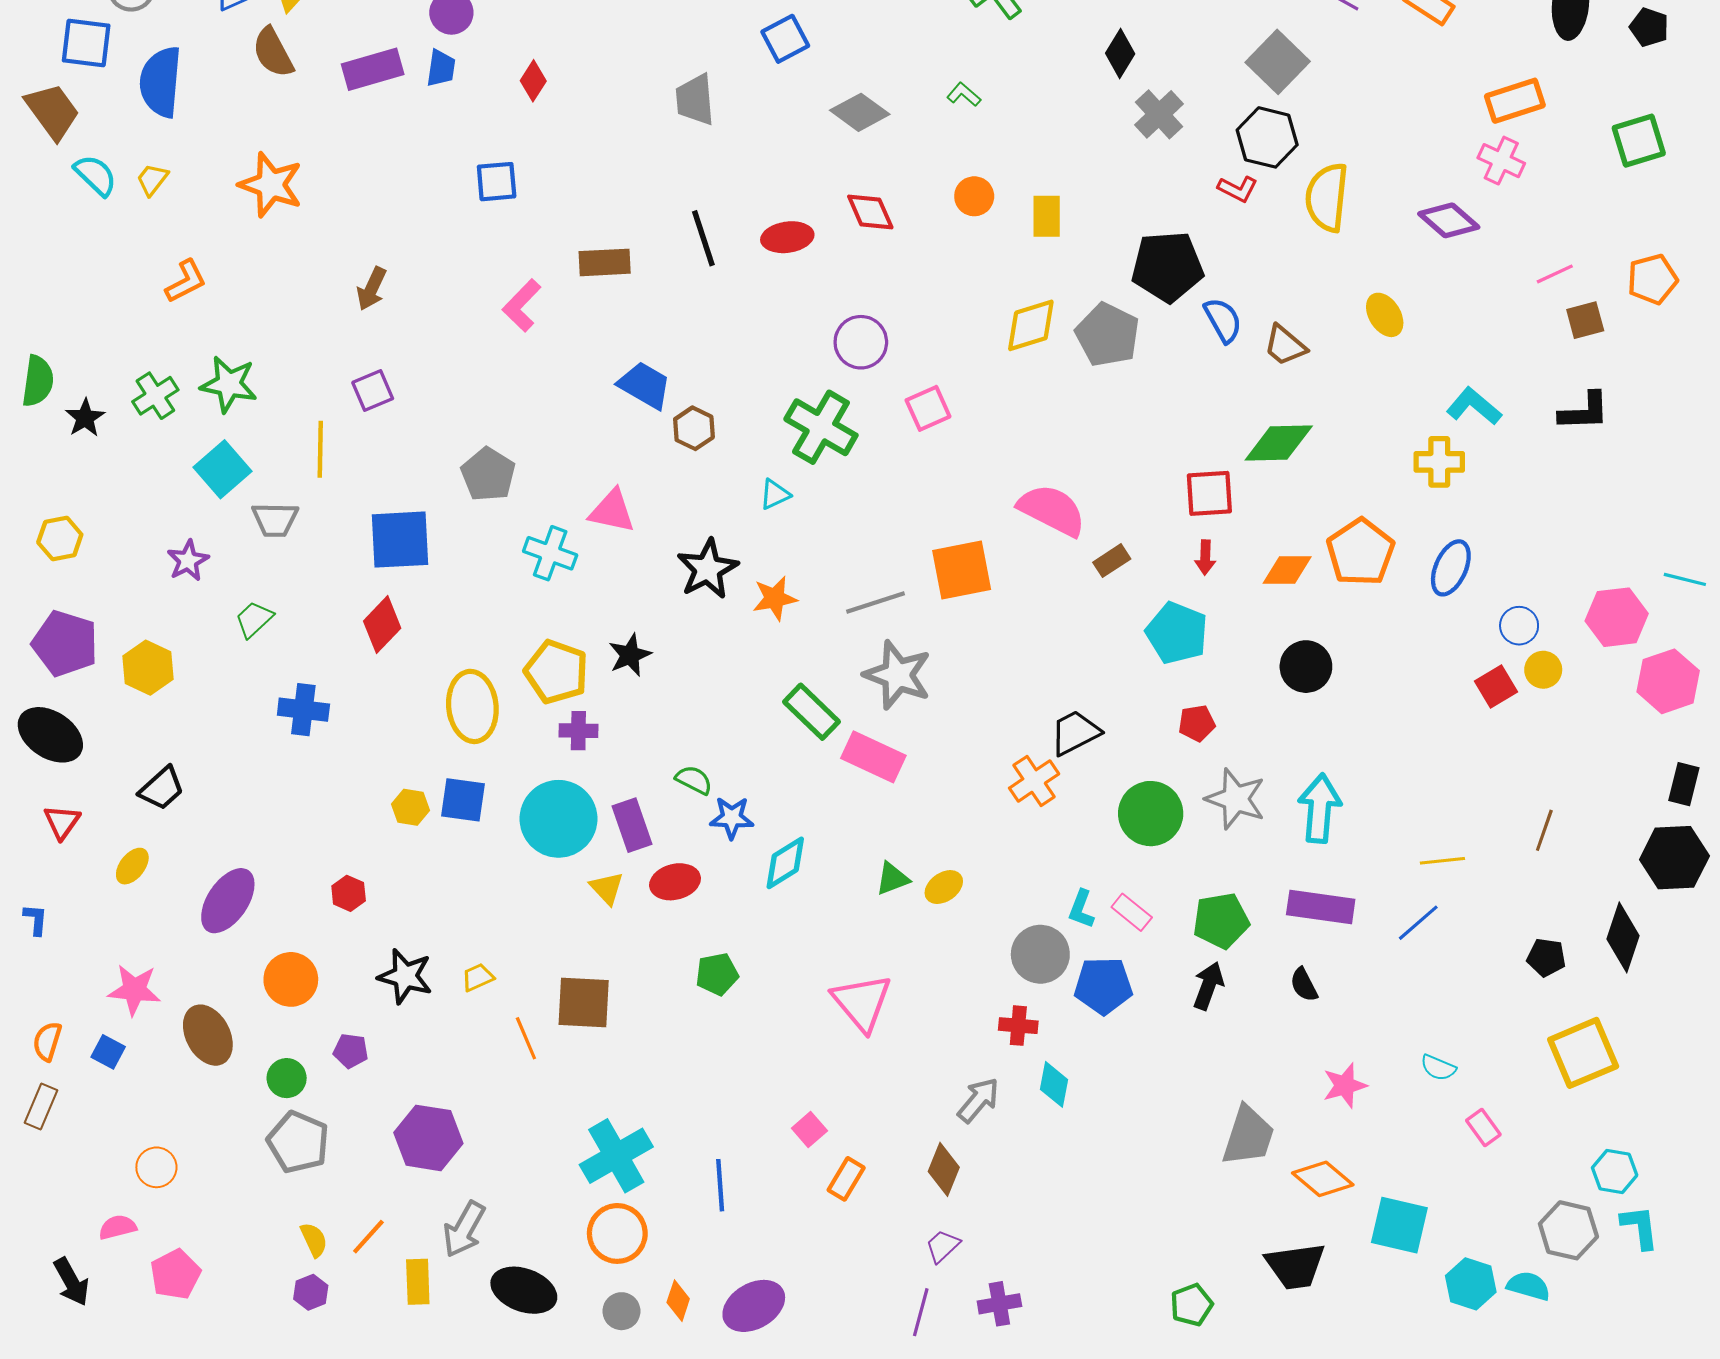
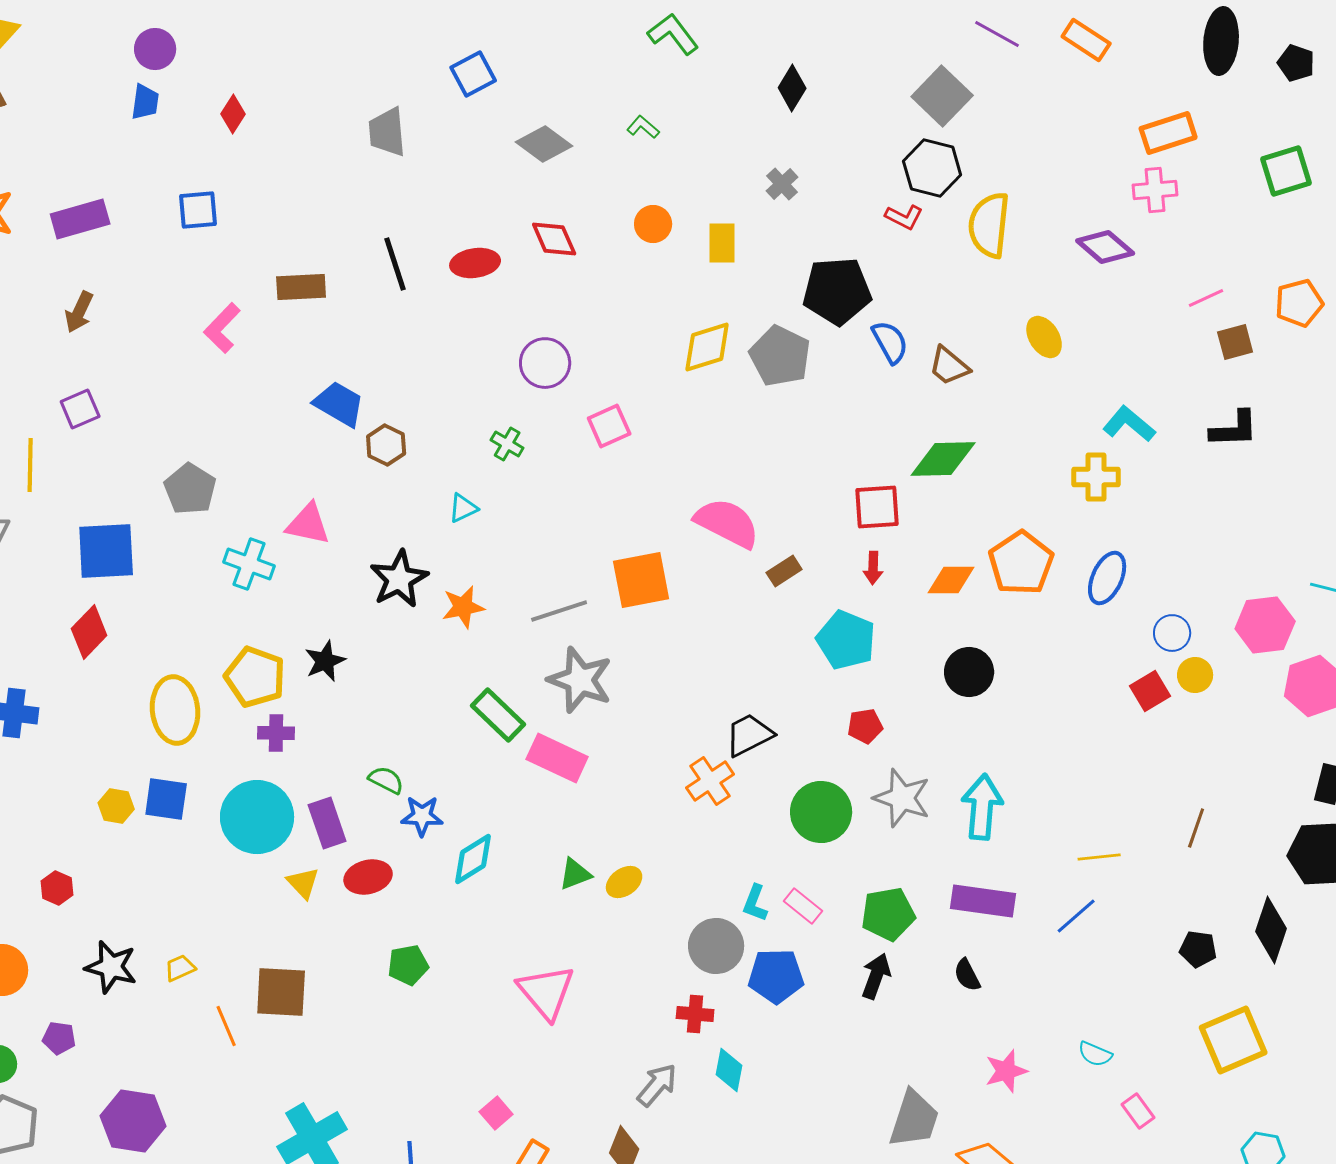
purple rectangle: (373, 69) -> (80, 219), moved
gray cross: (1159, 114) -> (782, 184), moved, size x0.7
pink cross: (1501, 161) -> (1155, 190), turned -30
green cross: (821, 427) -> (507, 444), size x0.5

